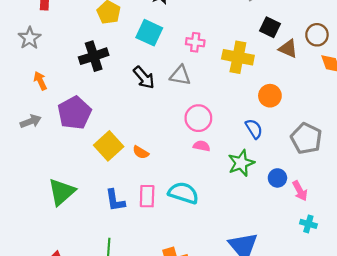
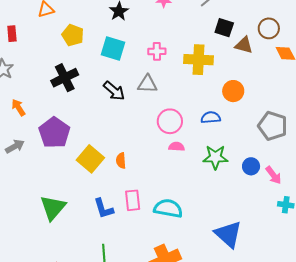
blue semicircle: (254, 129) -> (211, 117), moved, turned -54
orange semicircle: (141, 152) -> (121, 161), turned 63
green star: (241, 163) -> (215, 157), turned 30
cyan semicircle: (183, 193) -> (168, 208), moved

